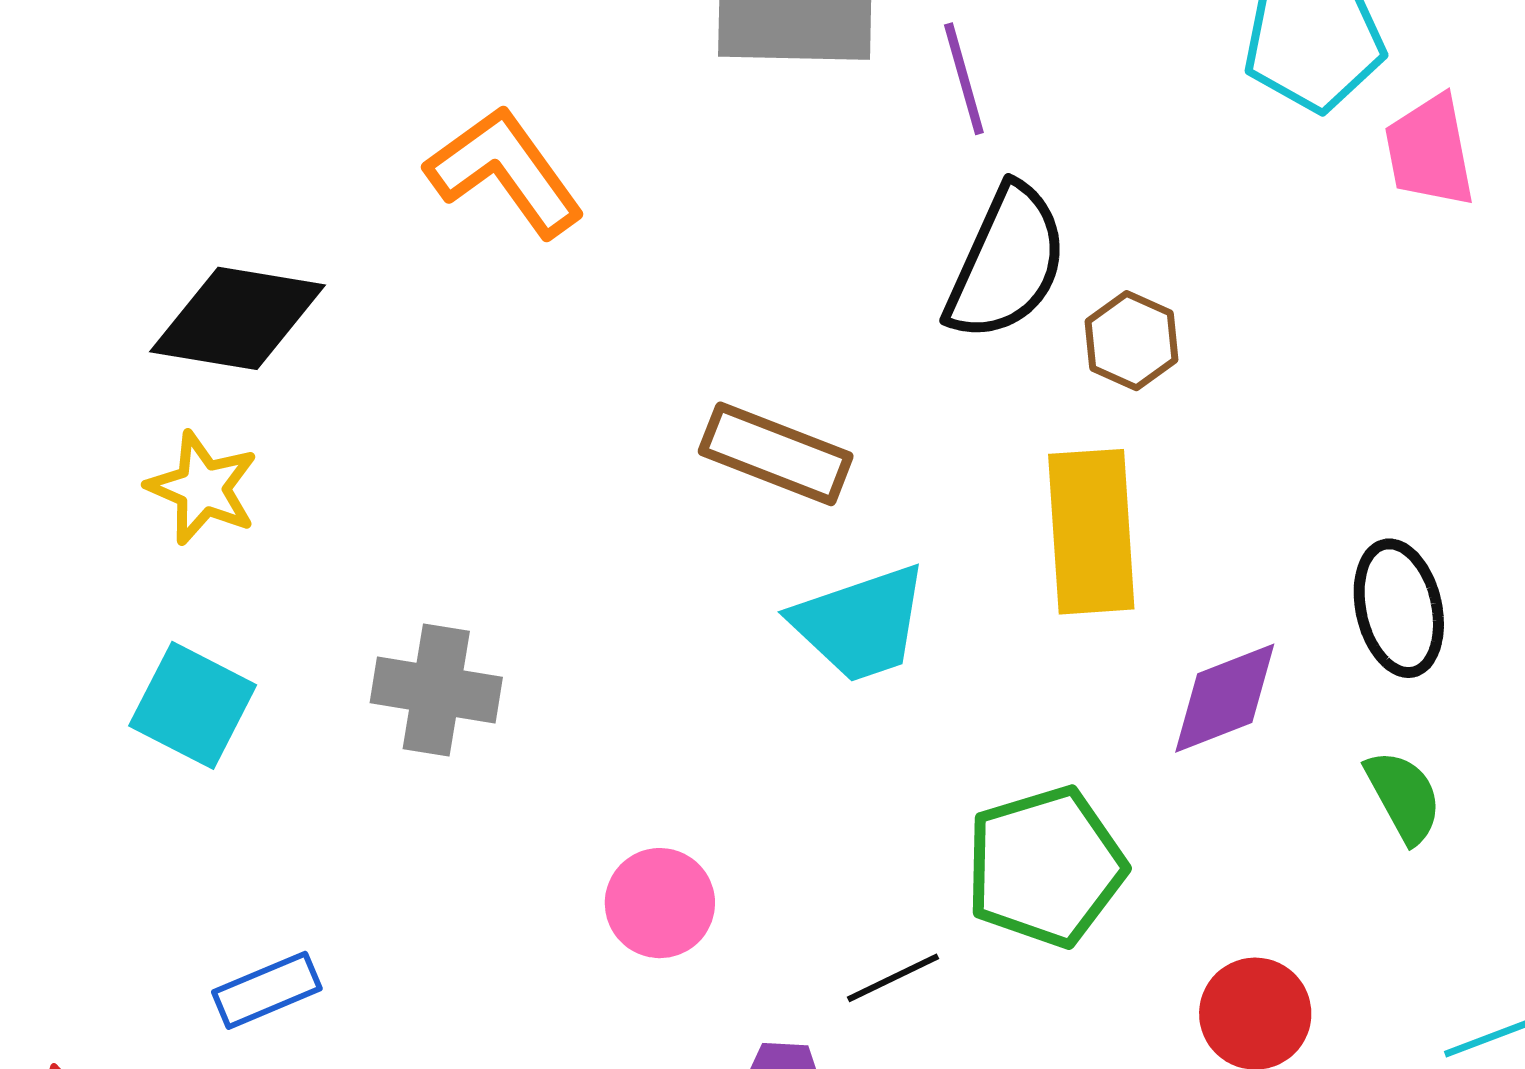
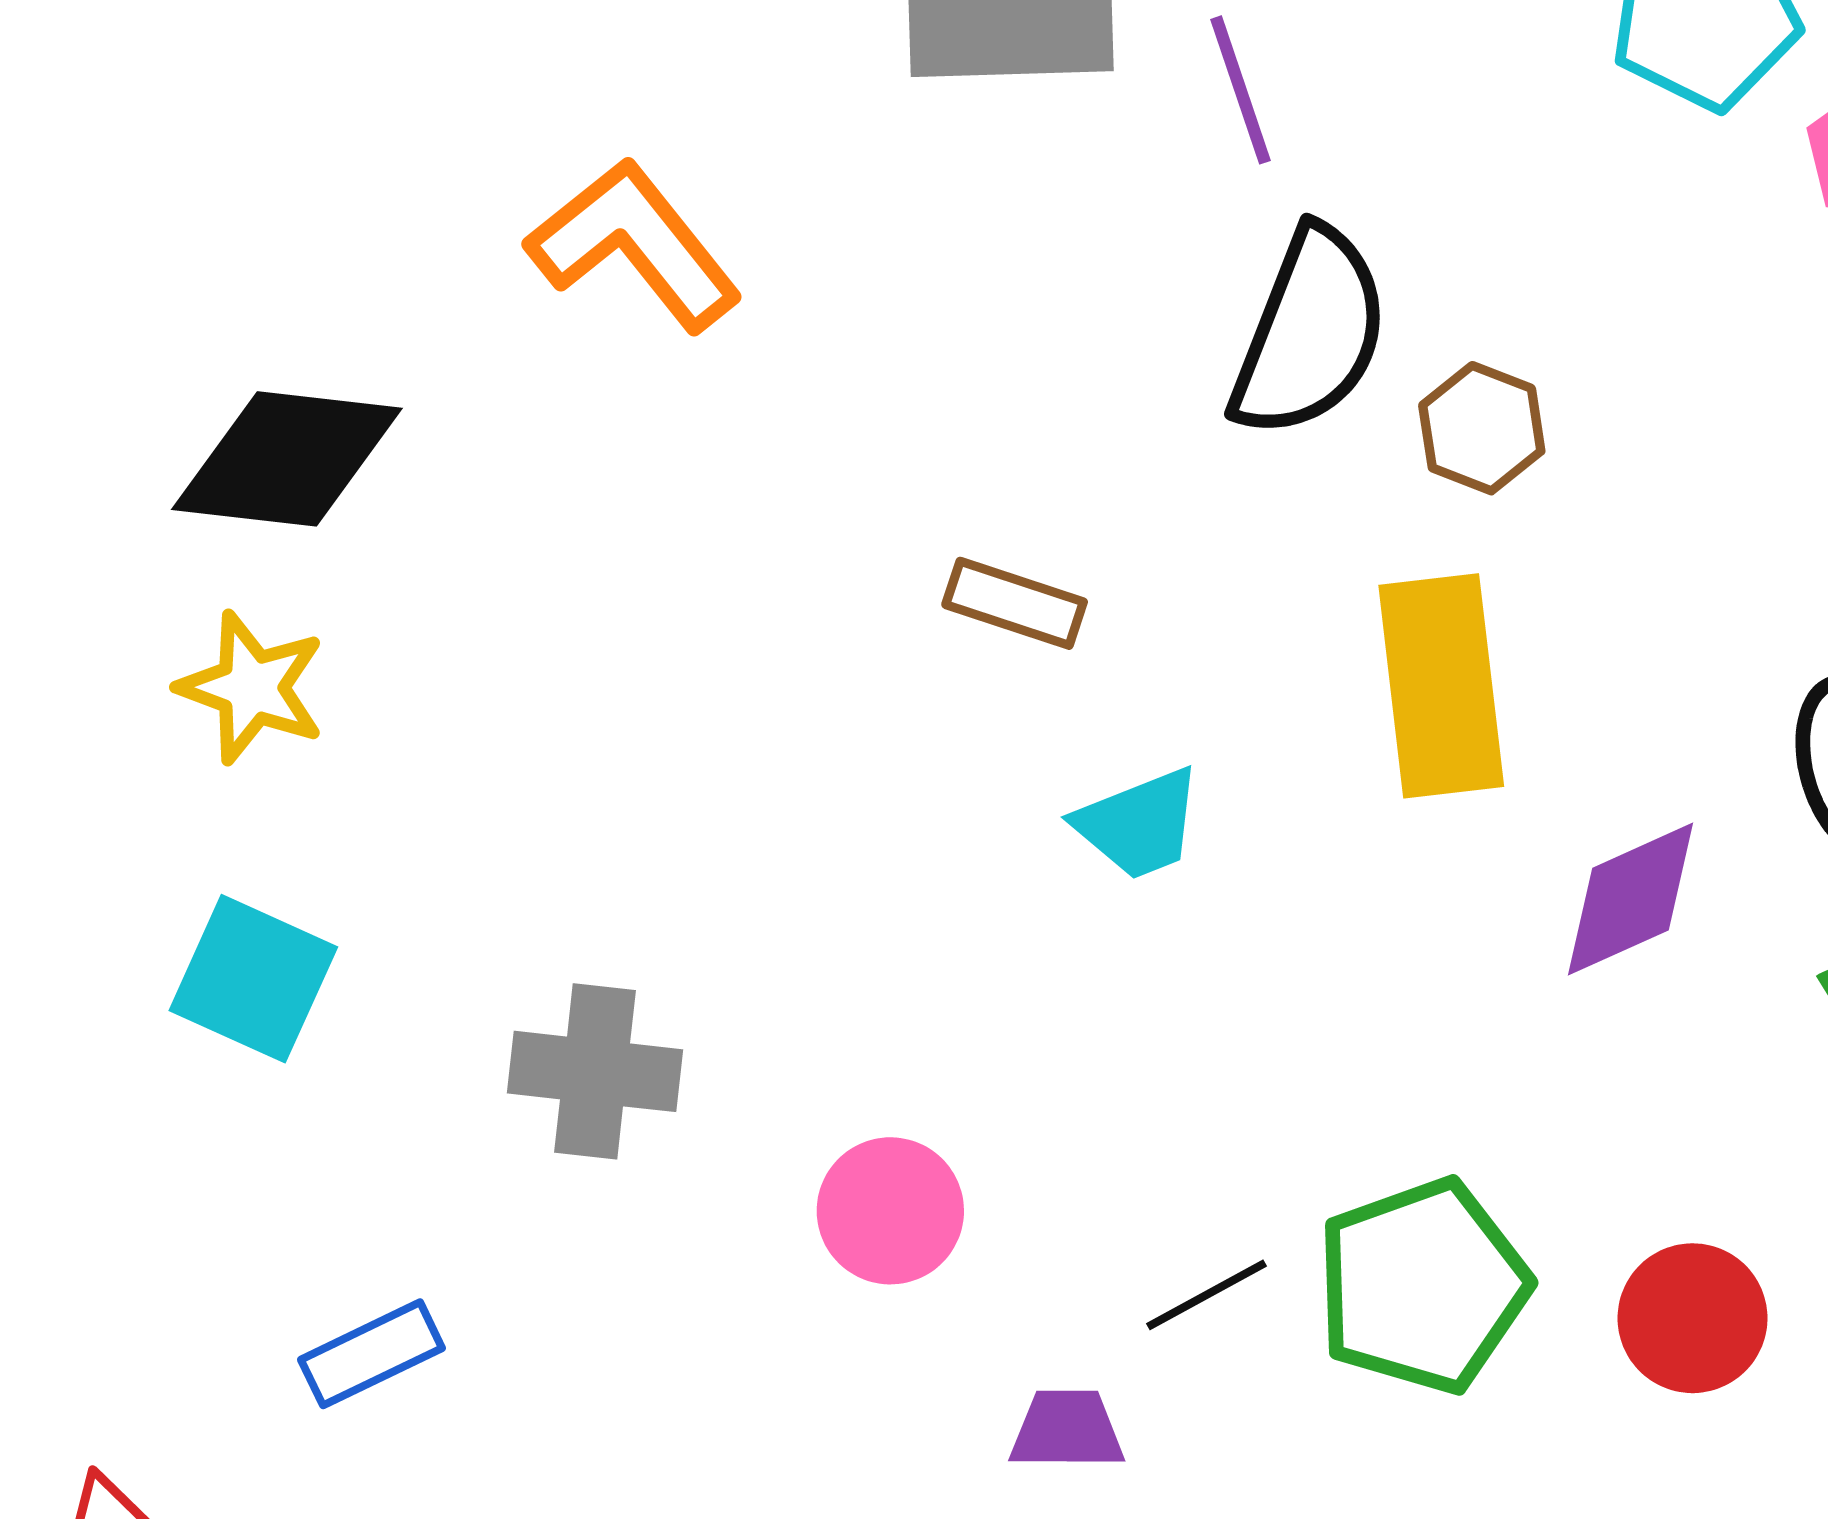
brown rectangle: (776, 454) -> (1015, 603), size x0.7
cyan trapezoid: (860, 623) -> (1139, 824), size x0.7
gray cross: (436, 690) -> (595, 1071), moved
green pentagon: (1045, 867) -> (1422, 1286), moved

